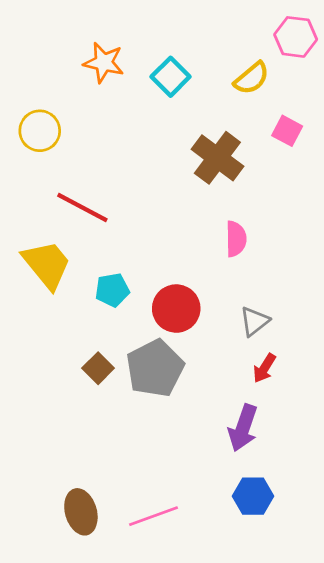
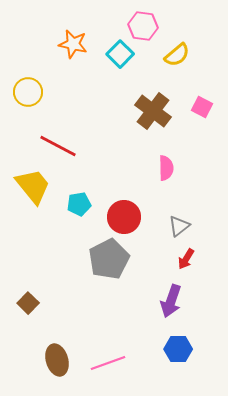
pink hexagon: (296, 37) -> (143, 26), moved
pink square: (287, 131) -> (202, 107), moved
brown square: (98, 368) -> (28, 303), moved

